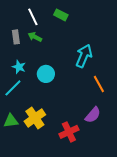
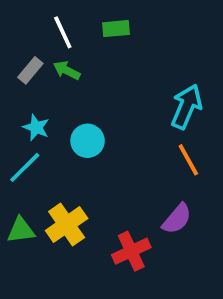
green rectangle: (61, 15) -> (116, 29), turned -32
gray rectangle: (16, 37) -> (30, 70), turned 48
cyan arrow: (84, 56) -> (186, 107), moved

